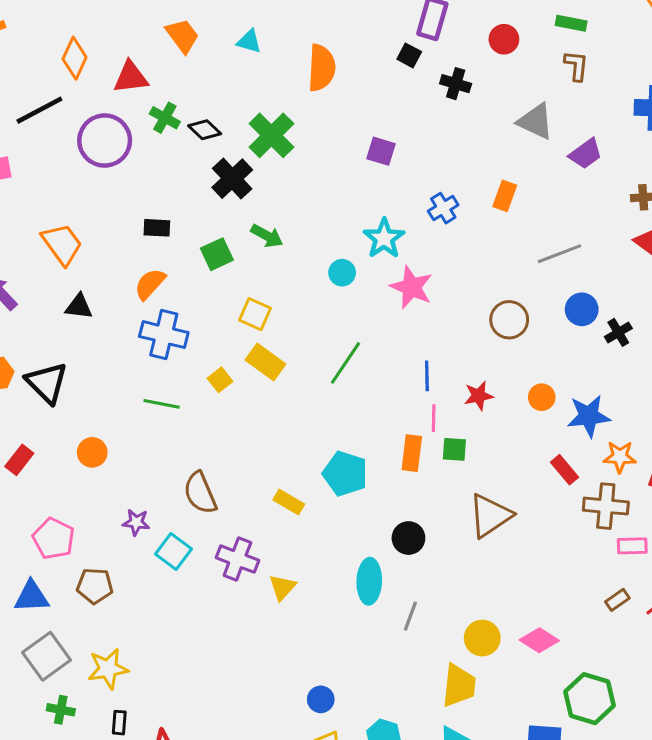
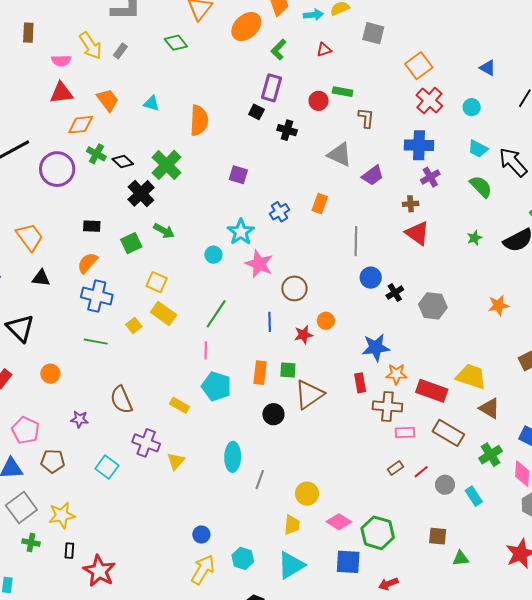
green rectangle: (571, 23) -> (343, 92), moved
orange diamond: (75, 58) -> (81, 125), moved, turned 60
red triangle: (131, 77) -> (61, 93), moved
gray line: (559, 254) -> (356, 241), turned -68
brown circle: (509, 320) -> (294, 288), moved
orange circle: (542, 397) -> (326, 321), moved
pink line: (434, 418) -> (206, 350), moved
red rectangle: (564, 470) -> (360, 383), turned 30
brown triangle: (490, 516) -> (309, 394), moved
black circle: (408, 538) -> (273, 414), moved
cyan square: (174, 551) -> (107, 467), moved
pink diamond: (539, 640) -> (339, 522), moved
yellow trapezoid: (459, 685) -> (292, 525), size x0.7

